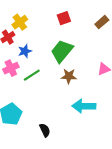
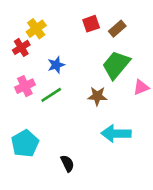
brown rectangle: (102, 22) -> (117, 29), moved
blue star: (25, 51) -> (56, 65), moved
green trapezoid: (62, 51) -> (116, 65), moved

